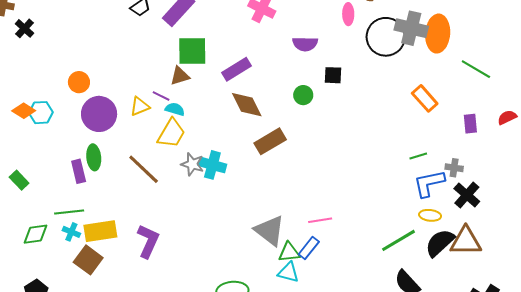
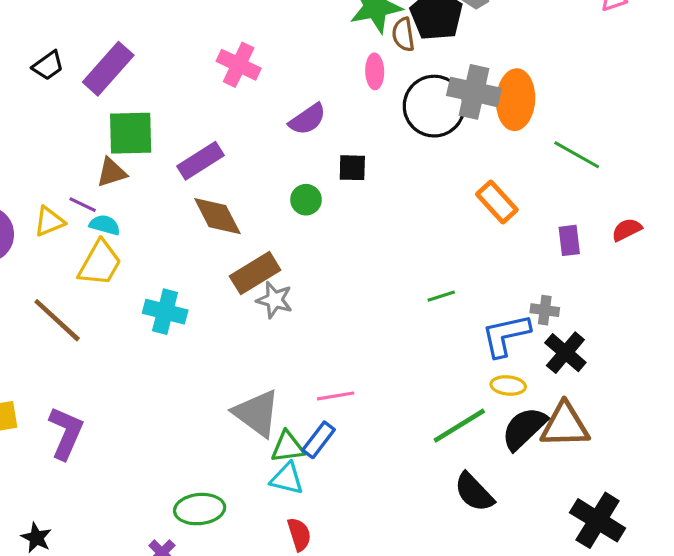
purple semicircle: (305, 44) -> (308, 119), turned -35
green line: (418, 156) -> (441, 296), moved
gray star: (192, 164) -> (274, 300), moved

